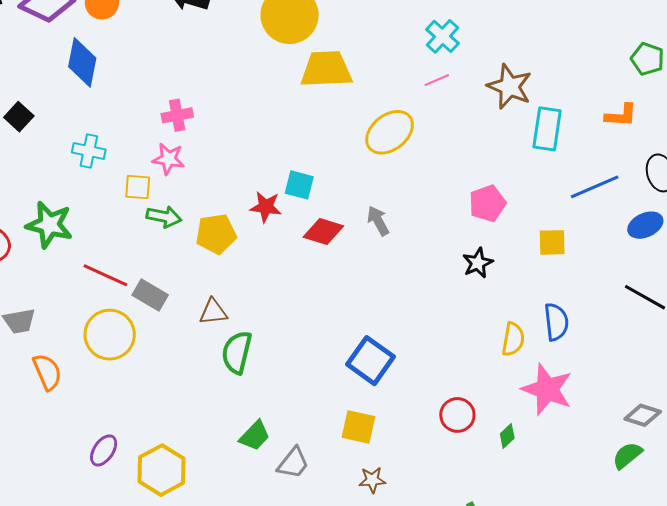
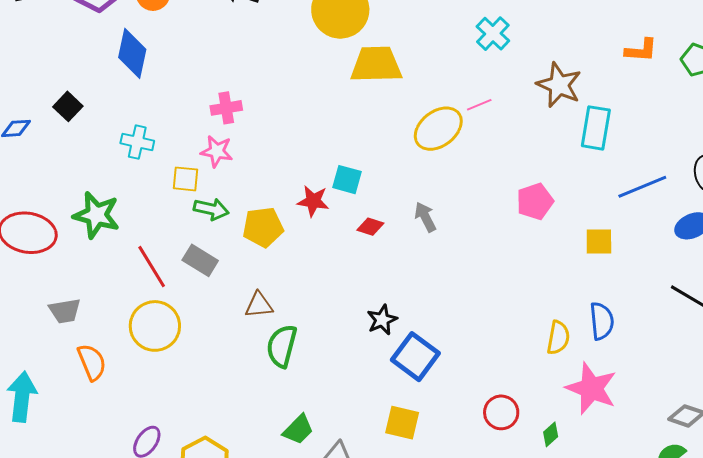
pink line: (437, 80) -> (479, 105), moved
orange L-shape: (621, 115) -> (641, 50), moved
red diamond: (323, 231) -> (370, 227), size x0.7
black star: (478, 263) -> (382, 320), moved
red line: (105, 275) -> (152, 267), turned 33
gray rectangle: (150, 295) -> (200, 260), moved

